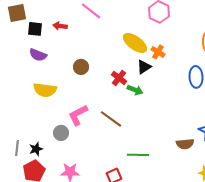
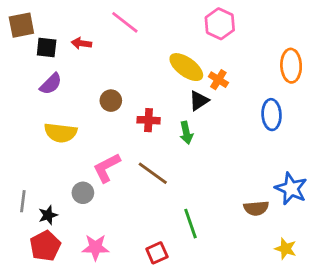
purple semicircle: (38, 55) -> (51, 84), turned -66
red cross: (119, 78) -> (149, 120), moved, turned -35
green arrow: (135, 90) -> (186, 133), turned 56
gray line: (17, 148) -> (23, 201), moved
green line: (138, 155) -> (190, 224), turned 70

